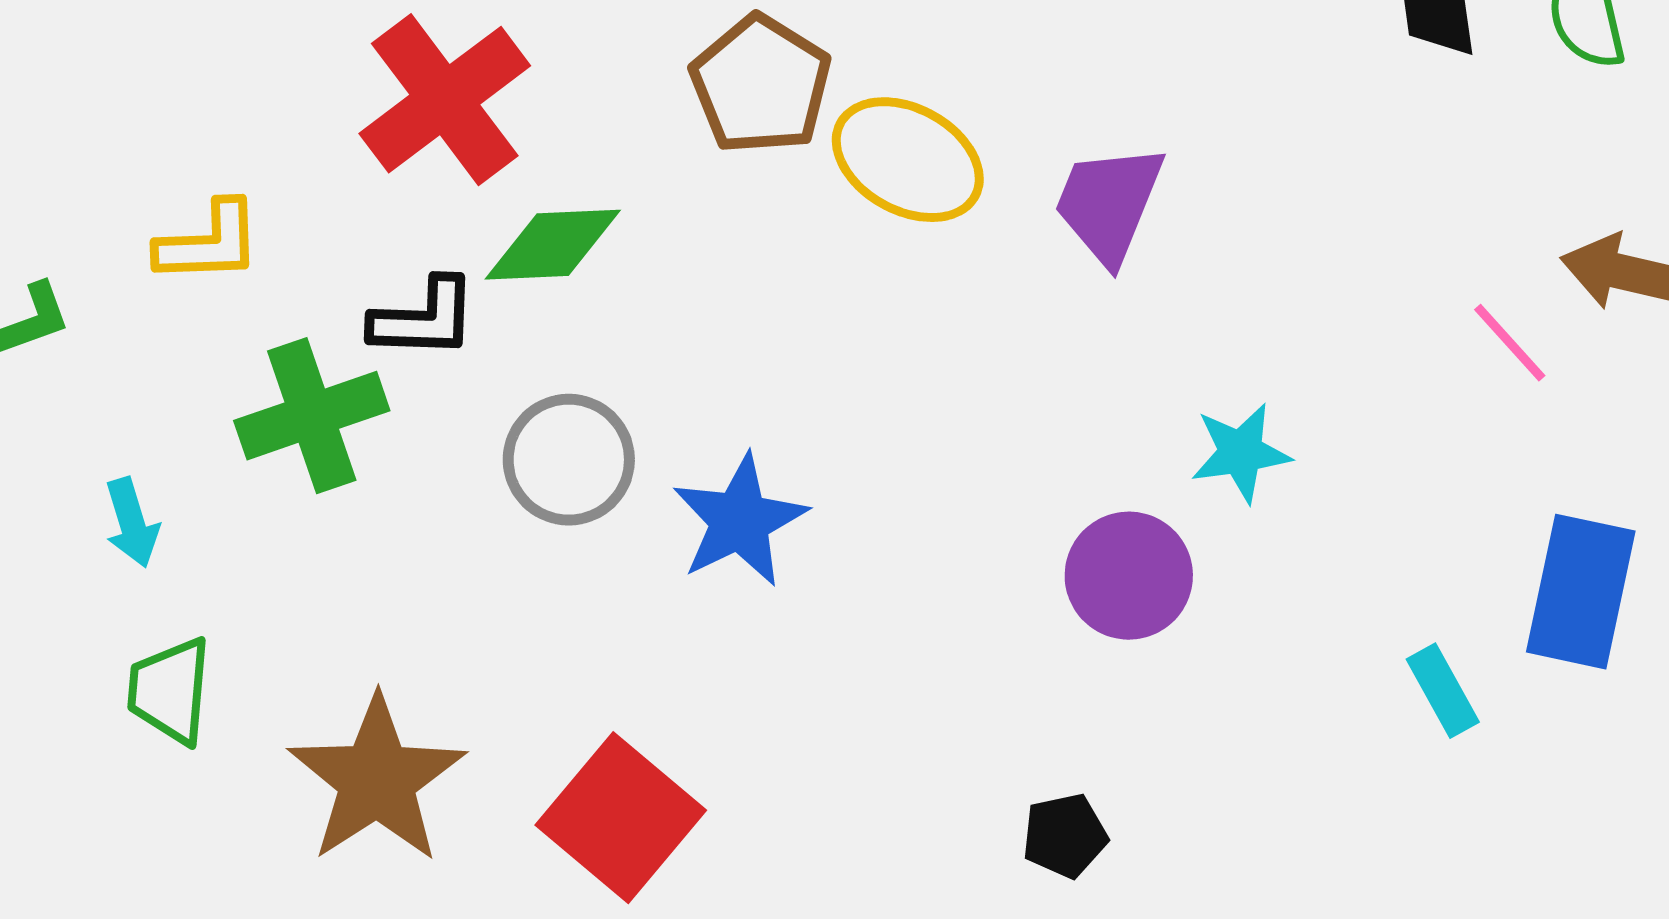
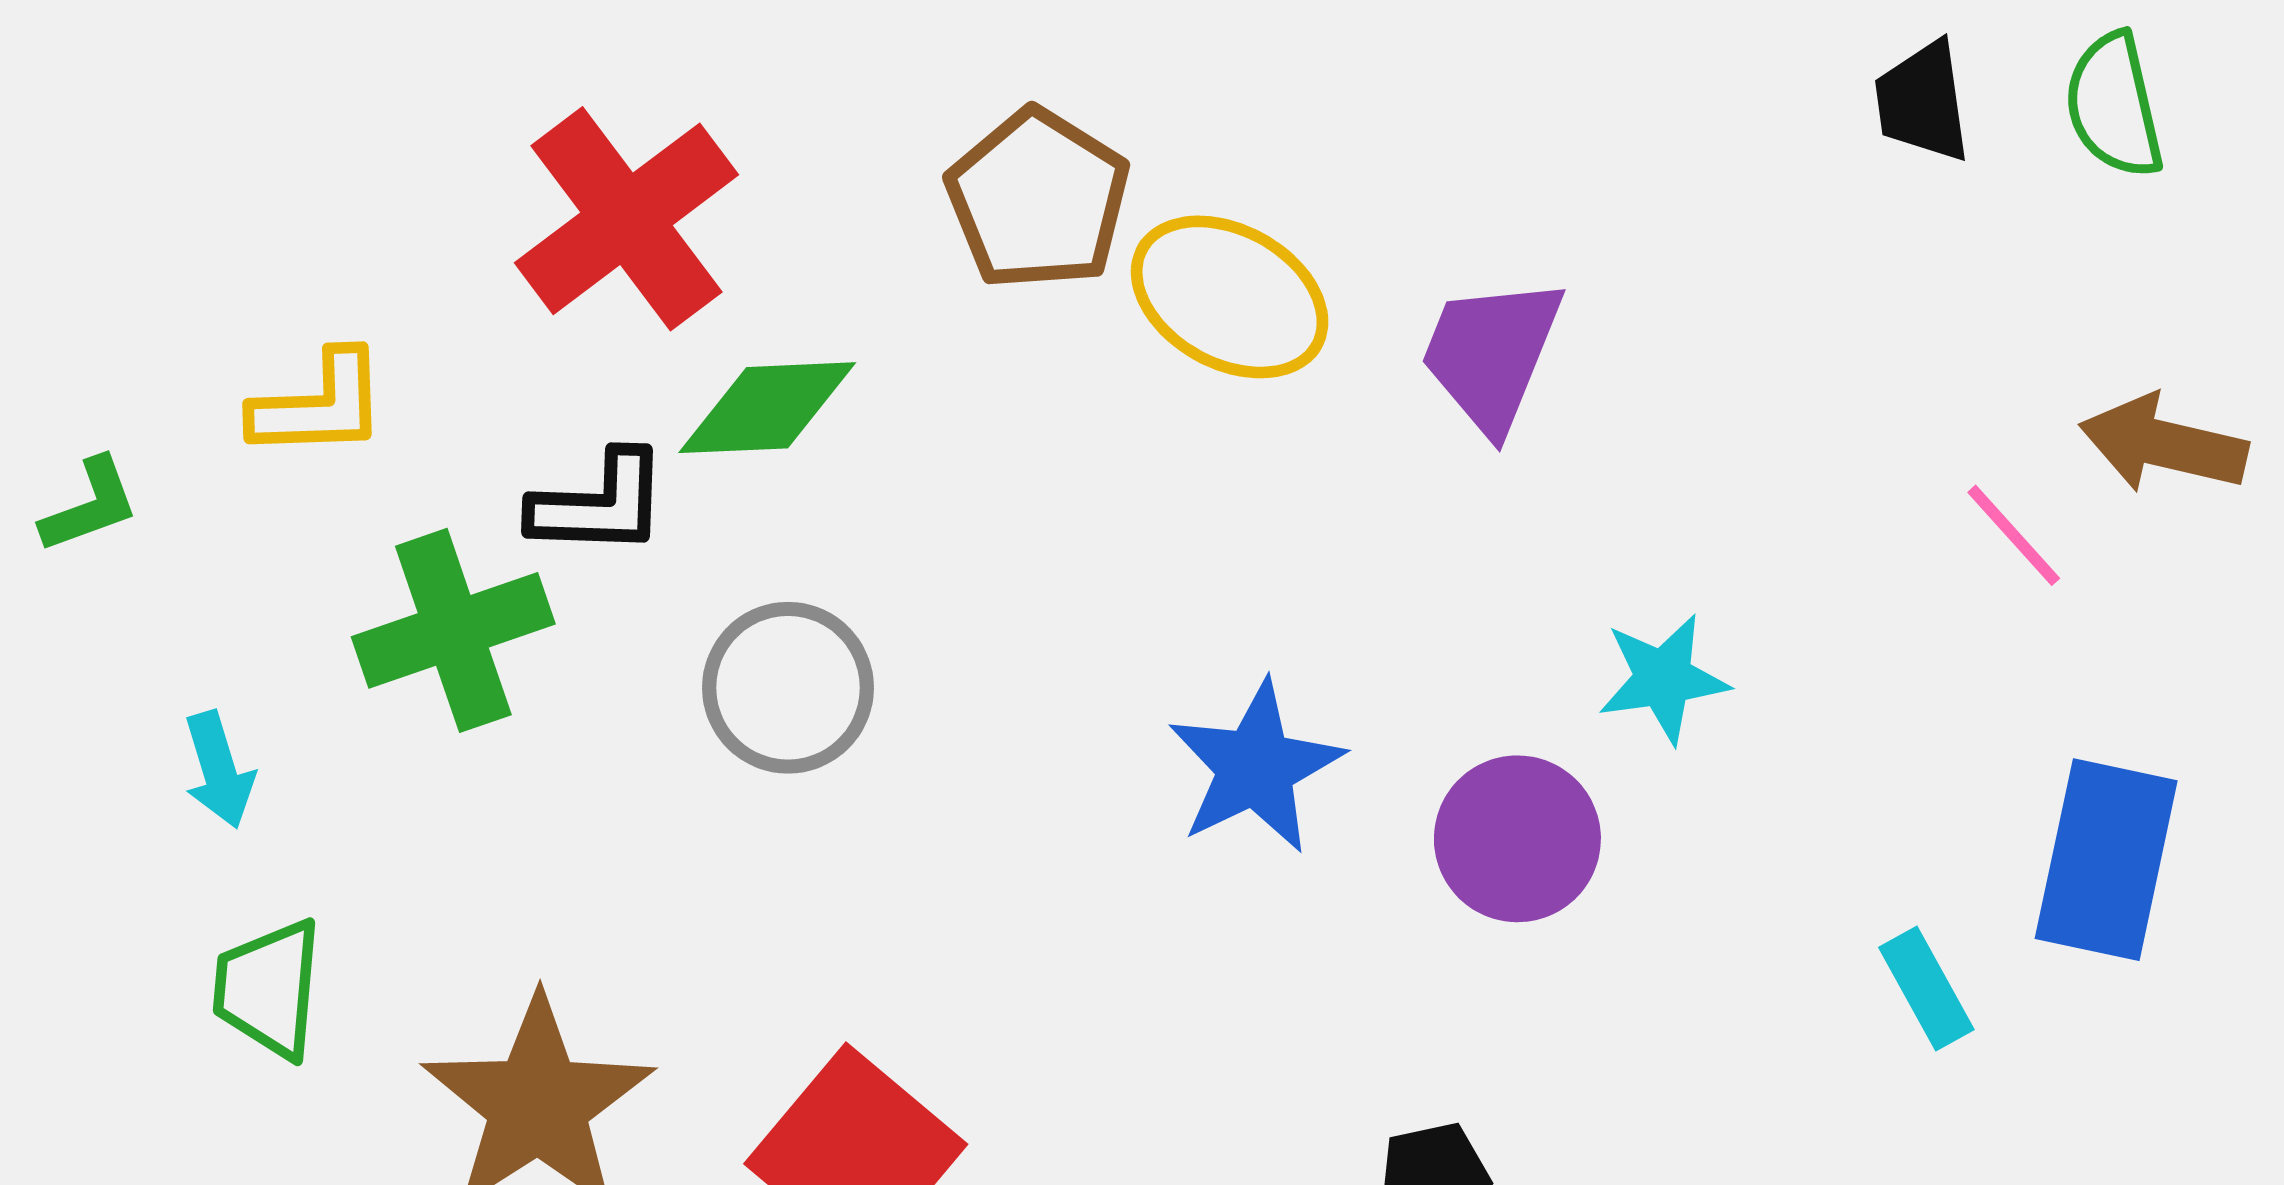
blue star: (740, 521) -> (1256, 767), moved

